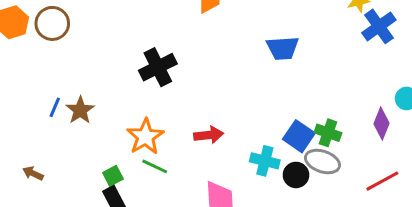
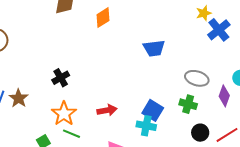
black cross: (158, 67) -> (61, 78), moved, size x0.7
blue square: (299, 136) -> (153, 110), moved
gray ellipse: (322, 162) -> (197, 78), moved
black circle: (296, 175) -> (200, 133), moved

